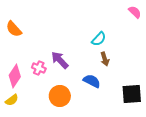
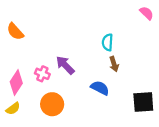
cyan semicircle: (99, 39) -> (107, 42), turned 140
orange circle: (60, 96) -> (52, 104), moved

